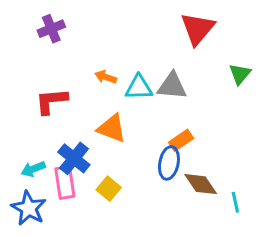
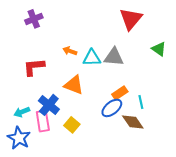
green triangle: (240, 74) -> (159, 49), turned -35
blue ellipse: (169, 163) -> (112, 108), turned 40
cyan line: (235, 202) -> (141, 102), moved

